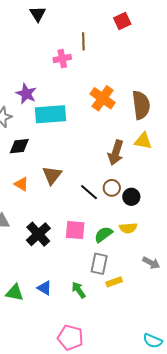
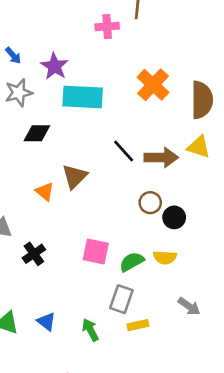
brown arrow: (116, 153) -> (161, 157), turned -115
orange triangle: (21, 184) -> (45, 192), moved
black line: (89, 192) -> (124, 151), moved
black cross: (38, 234) -> (34, 254), moved, size x0.7

